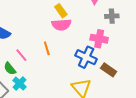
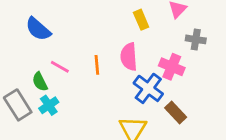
yellow rectangle: (61, 11) -> (141, 20), moved
pink semicircle: (61, 25) -> (129, 57), moved, turned 78
pink line: (21, 55) -> (60, 67), turned -32

